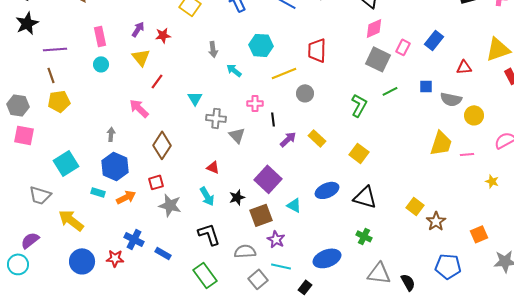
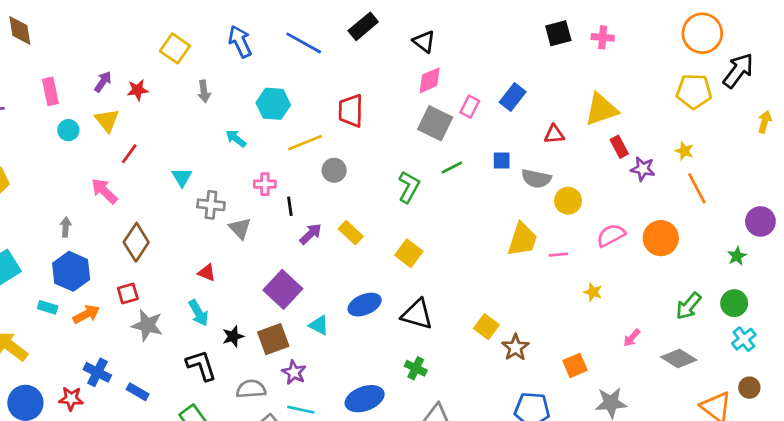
gray arrow: (213, 49) -> (204, 91), moved
cyan circle: (101, 64) -> (68, 130), moved
black star: (237, 197) -> (233, 336), moved

